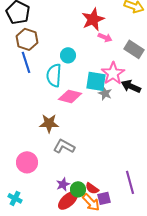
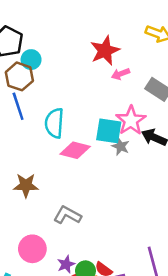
pink arrow: (105, 37) -> (120, 74), turned 136
cyan circle: (68, 55) -> (31, 60), moved
brown star: (49, 123) -> (26, 185), moved
pink circle: (27, 162) -> (32, 249), moved

